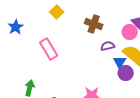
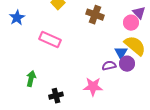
purple semicircle: (108, 46) -> (109, 66), moved
pink rectangle: (49, 49) -> (50, 40), turned -35

